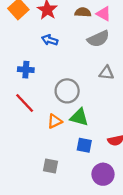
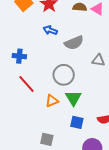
gray semicircle: (98, 39) -> (74, 43), moved
blue cross: (26, 70) -> (19, 56), moved
green triangle: (79, 117) -> (73, 98), turned 42

